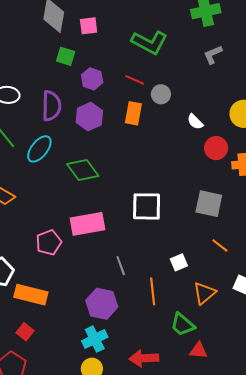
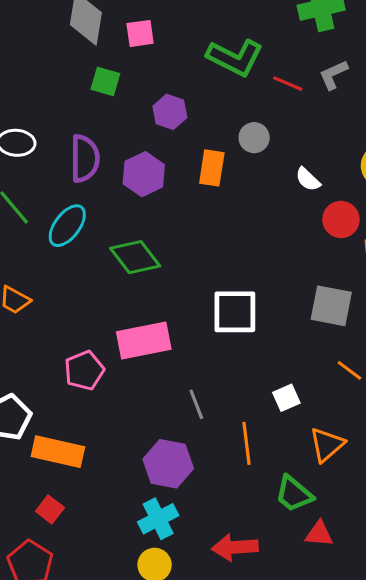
purple hexagon: (92, 79) -> (170, 112), moved
red line: (135, 80) -> (288, 84), moved

